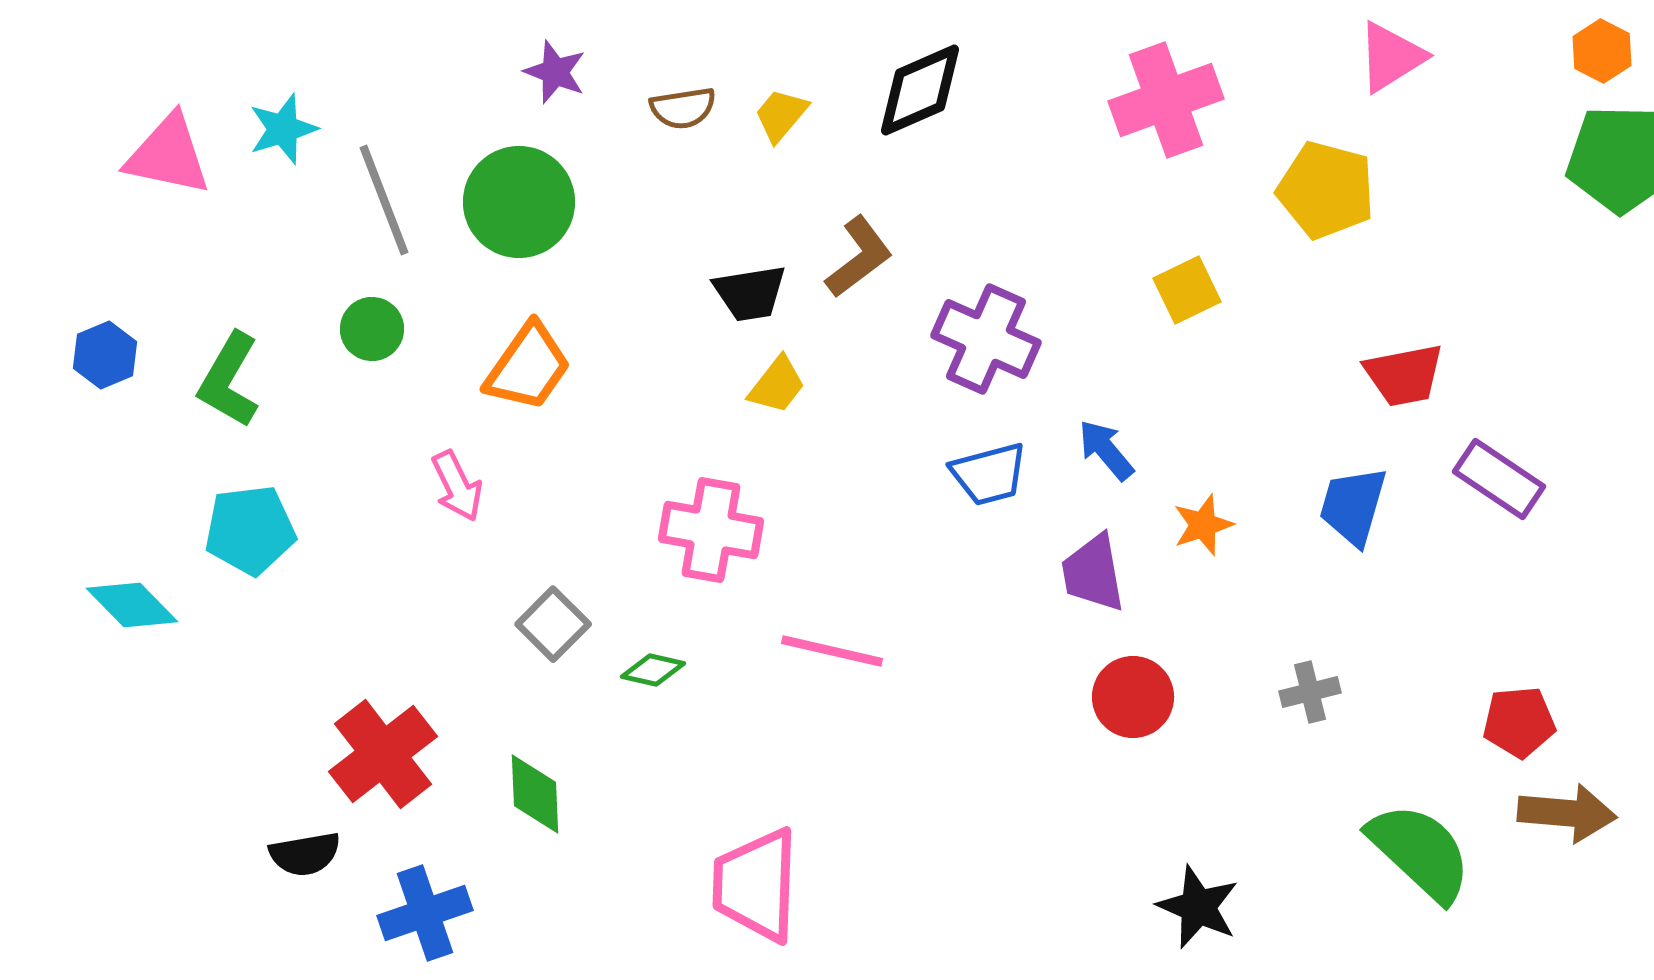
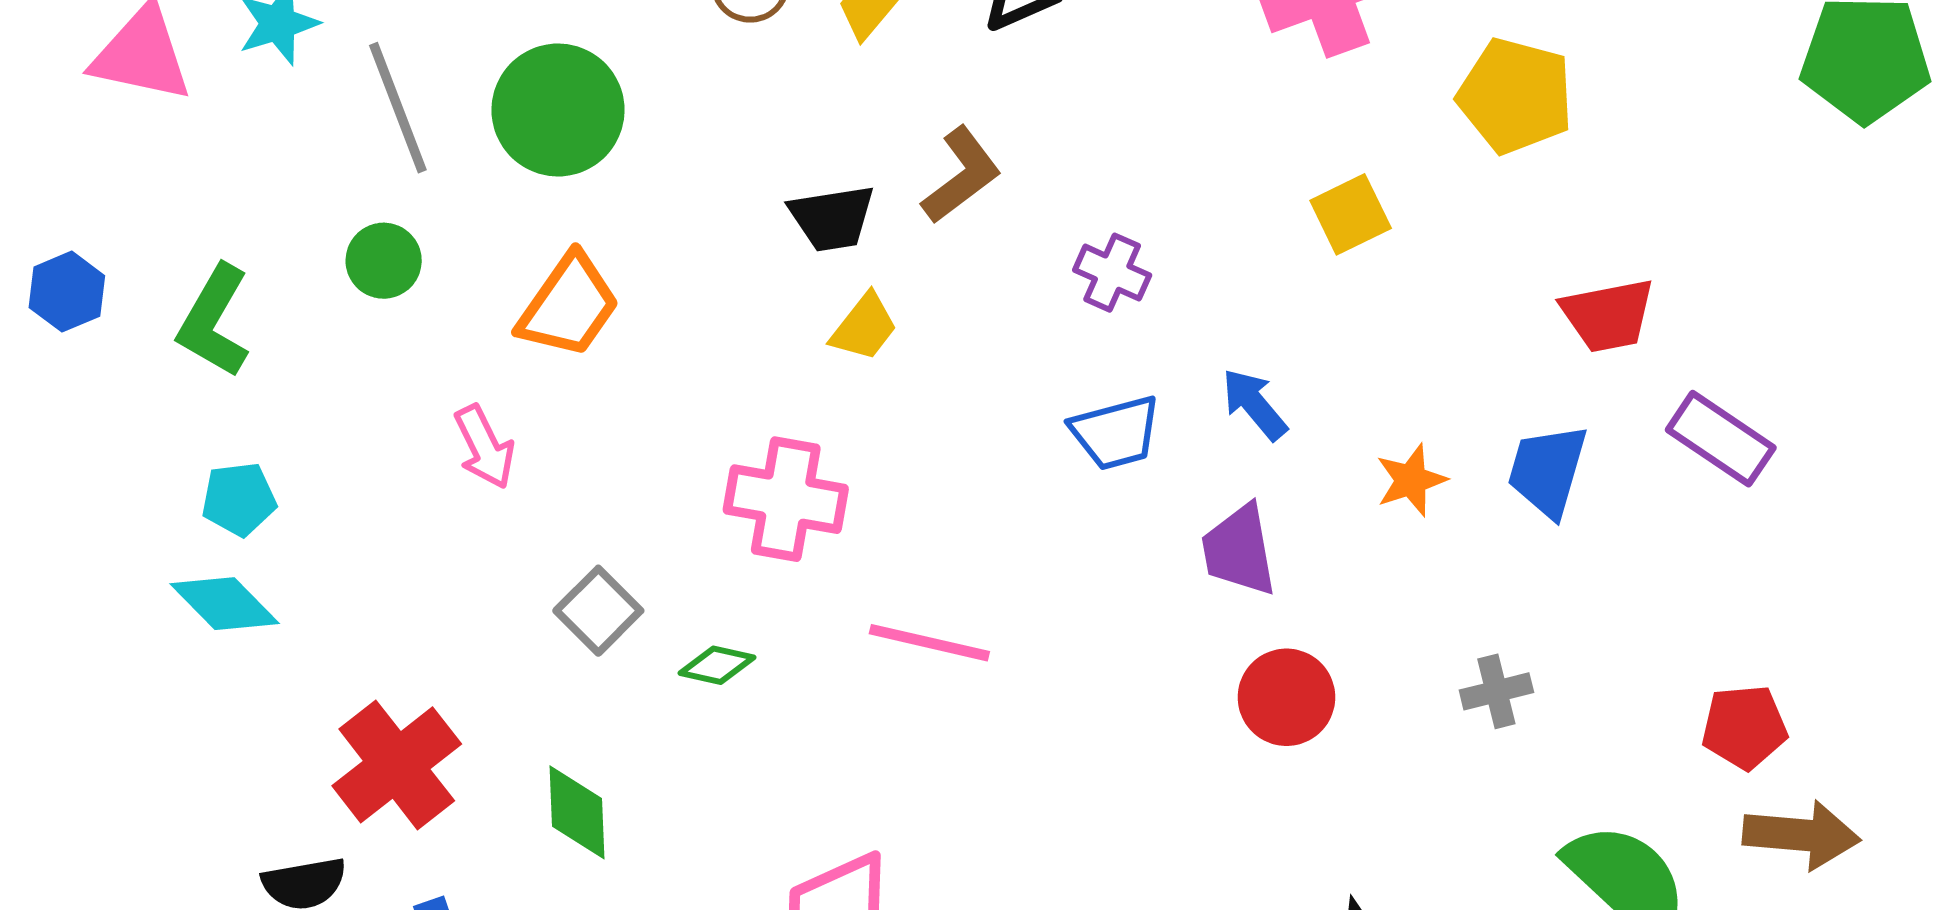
purple cross: (986, 339) -> (1112, 273), size x0.6
orange star: (1203, 525) -> (1411, 480), moved
cyan pentagon: (250, 530) -> (239, 499), size x0.7
cyan diamond: (132, 605) -> (225, 604), moved

